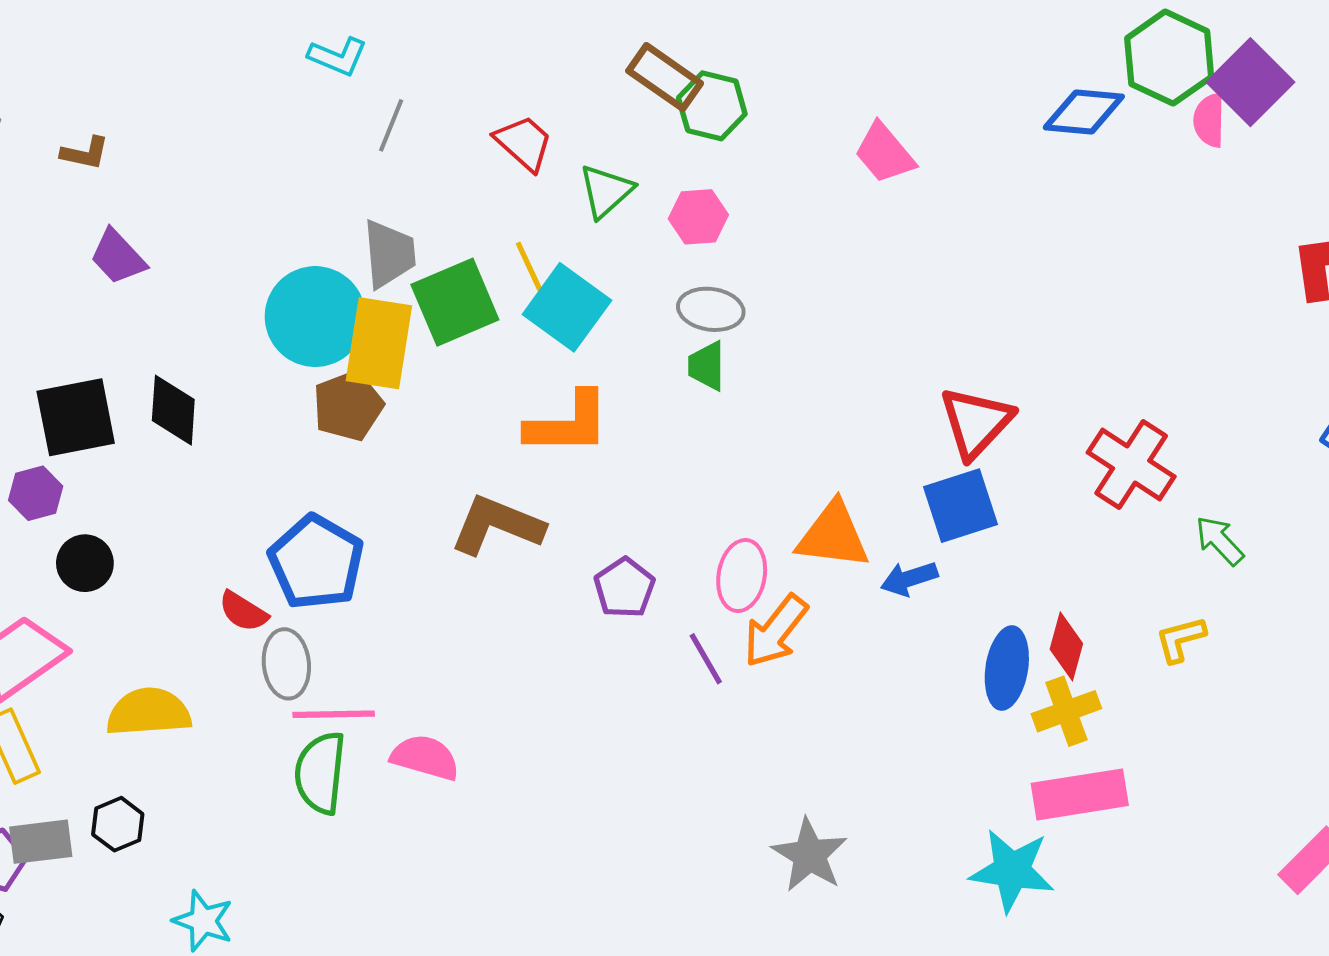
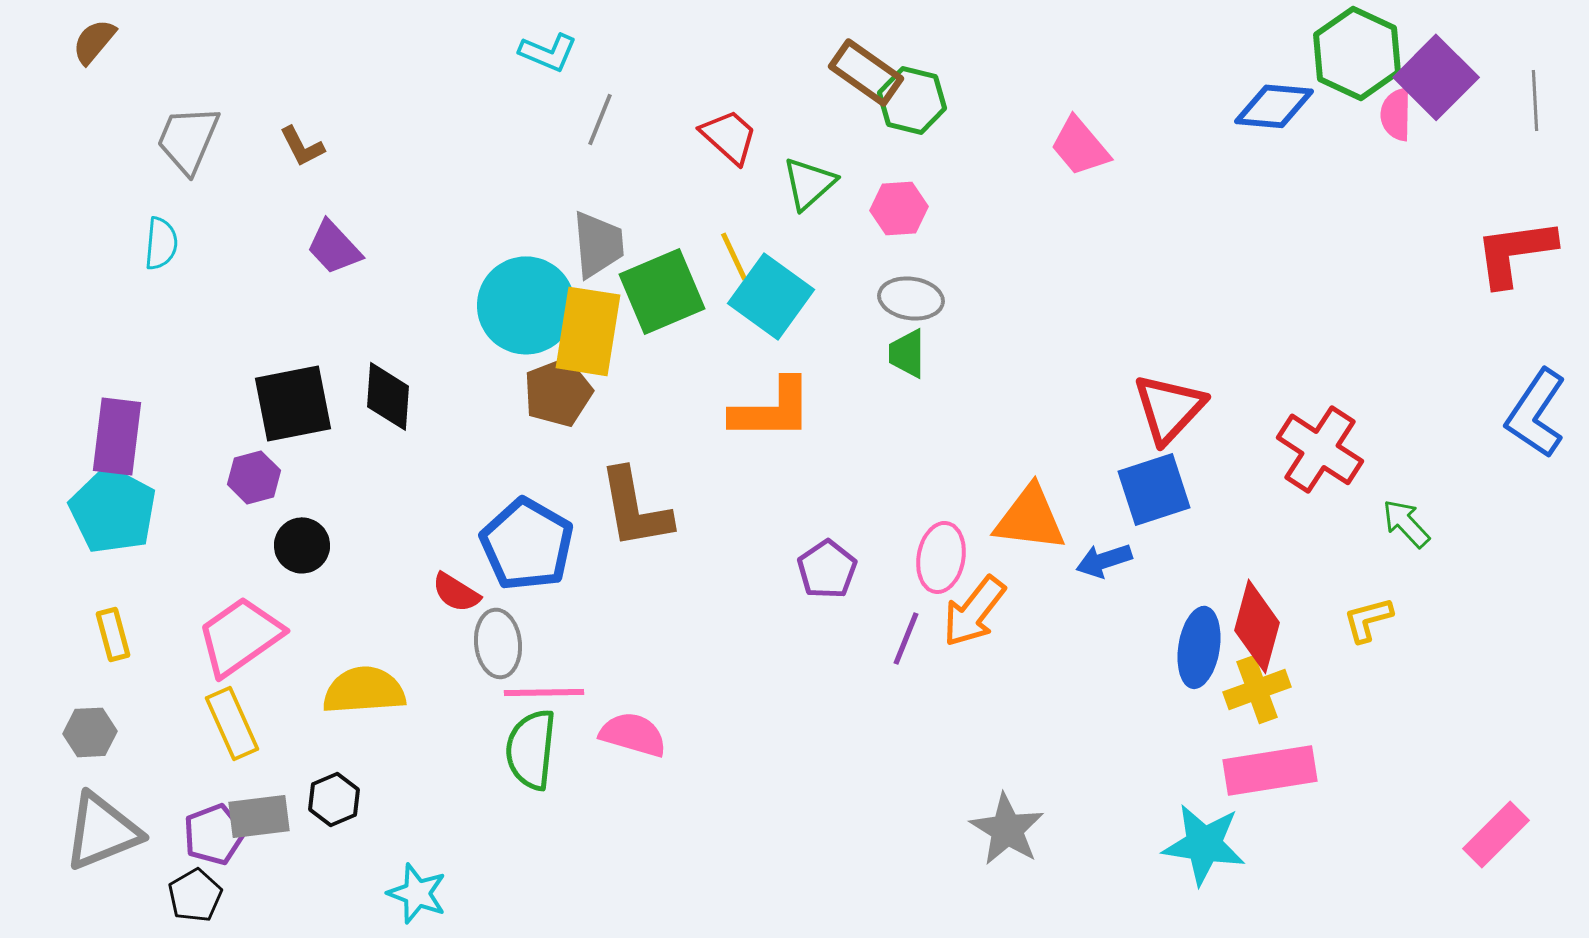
brown L-shape: (85, 153) -> (302, 146), turned 51
brown L-shape: (497, 525) -> (635, 508), moved, turned -122
red diamond: (1066, 646) -> (1257, 626), size x1.4
purple line: (706, 659) -> (906, 638), turned 52

